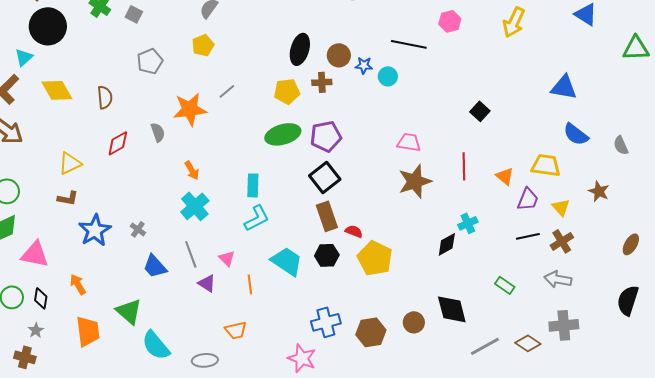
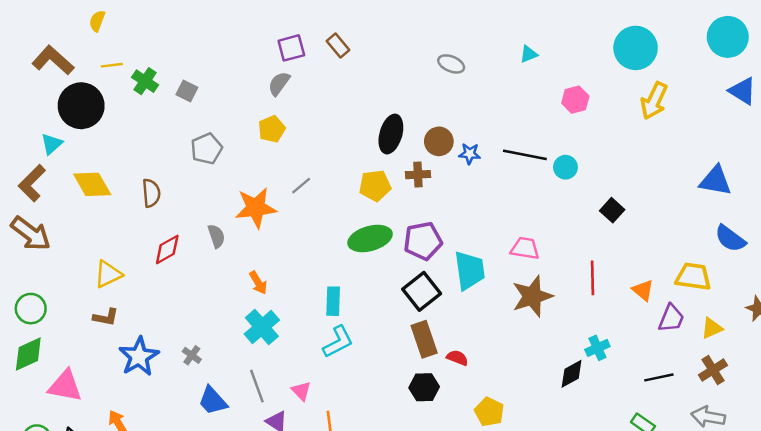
black line: (409, 44) -> (525, 155), moved
cyan circle: (388, 76) -> (565, 167), moved
yellow triangle: (561, 207) -> (712, 328), turned 48
black line: (528, 236) -> (659, 377), moved
yellow pentagon: (375, 258) -> (489, 412), moved, size x0.7
cyan trapezoid: (287, 261) -> (470, 270), moved, turned 48

